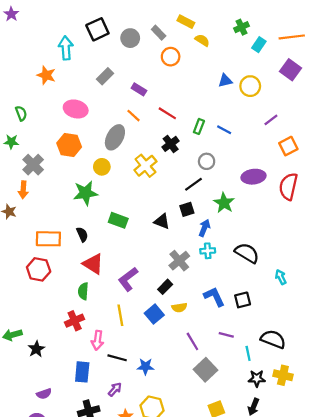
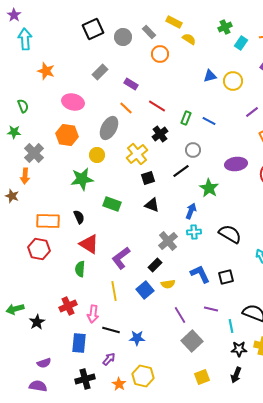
cyan arrow: (66, 48) -> (25, 39), moved
black square: (187, 209) -> (148, 178), moved
red cross: (75, 321) -> (68, 306), moved

